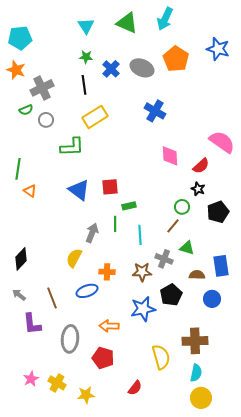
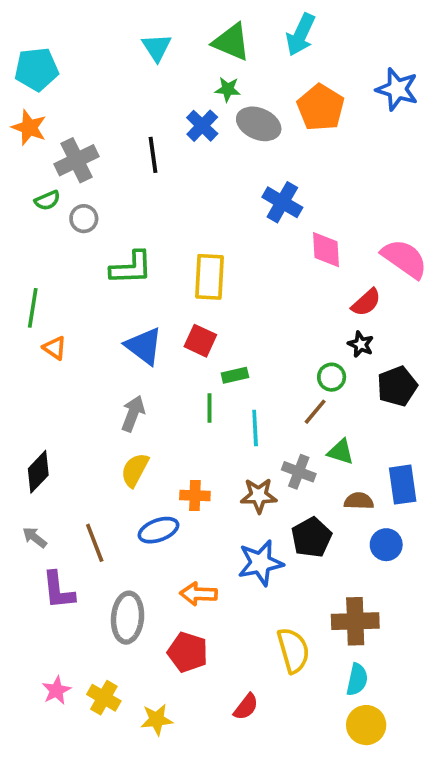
green star: (86, 57) -> (228, 89), moved
yellow rectangle: (95, 117) -> (209, 277), moved, turned -55
pink diamond: (170, 156) -> (326, 250), moved
red square: (110, 187) -> (200, 341), turned 30
gray arrow: (92, 233) -> (133, 414), moved

